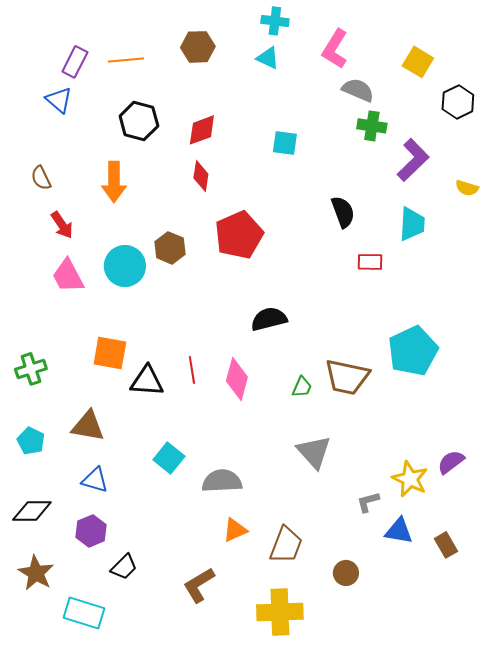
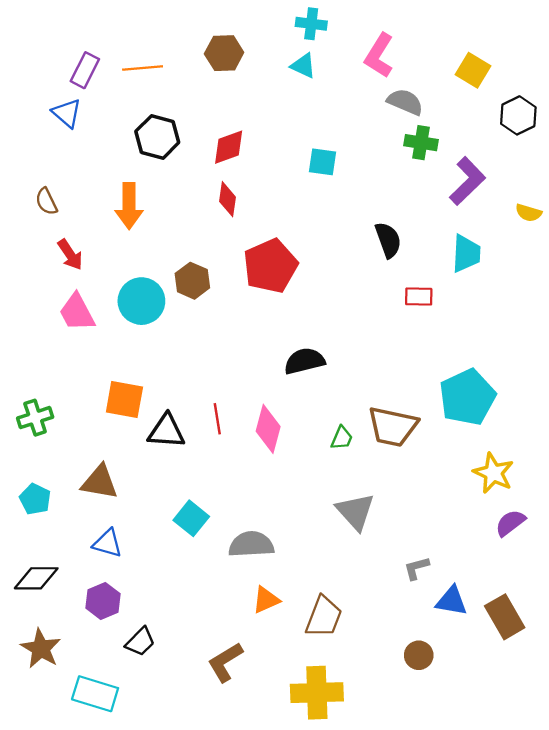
yellow star: (410, 479) -> (493, 473), moved
brown rectangle: (446, 545) -> (505, 617), size x1.5
brown circle: (346, 573) -> (419, 655), moved

